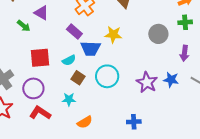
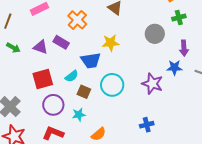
purple triangle: (41, 13) -> (41, 47), moved
green arrow: (24, 26) -> (13, 48), moved
purple rectangle: (74, 32) -> (61, 42), moved
blue star: (171, 80) -> (174, 68), moved
purple circle: (33, 88) -> (53, 105), moved

